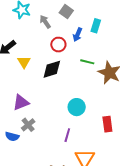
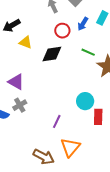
yellow triangle: (24, 62) -> (26, 42), turned -48
purple triangle: (21, 102) -> (16, 82), turned 42
cyan circle: (77, 107) -> (85, 101), moved

